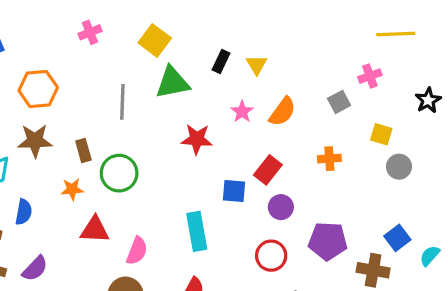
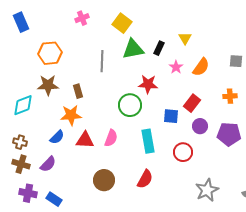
black rectangle: (221, 61) -> (159, 48), moved
gray square: (339, 102) -> (236, 61), turned 32
green circle: (119, 173) -> (130, 105), moved
orange star: (72, 189) -> (71, 115), size x1.5
blue semicircle: (24, 212) -> (57, 137), moved, turned 35
purple pentagon: (328, 241) -> (229, 134), moved
pink semicircle: (137, 251) -> (111, 138), moved
red circle: (271, 256) -> (183, 152), moved

